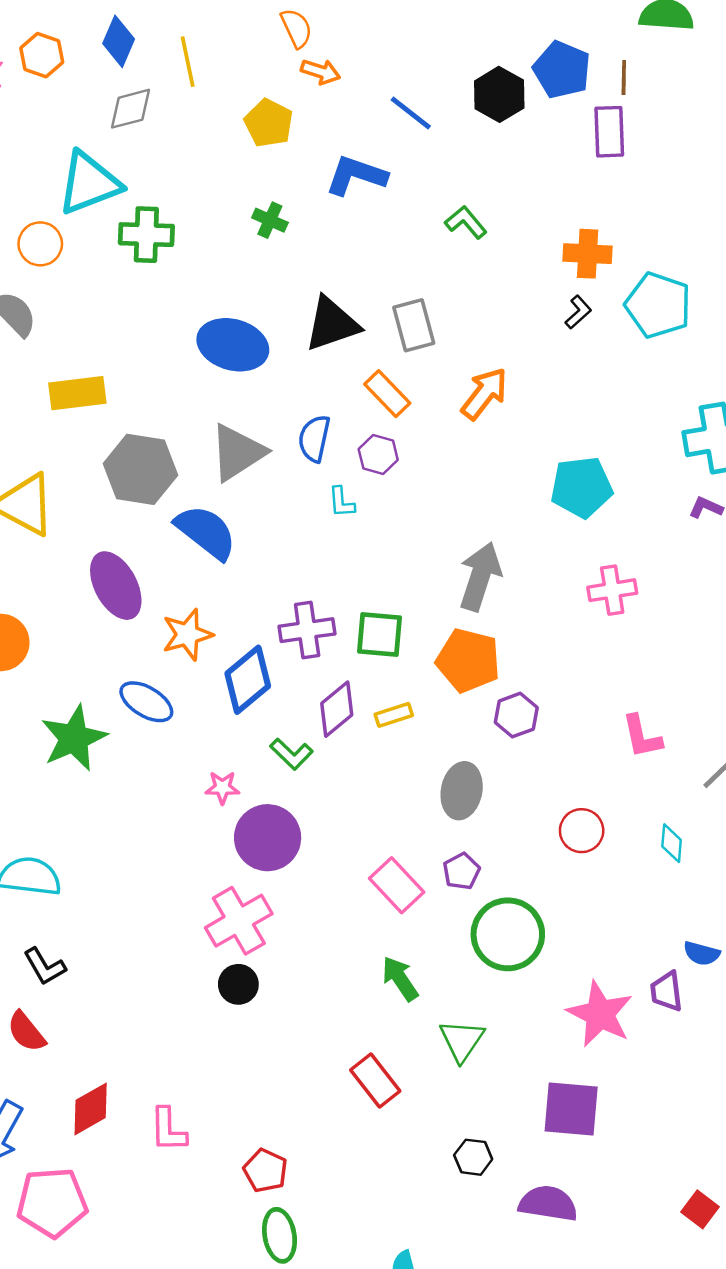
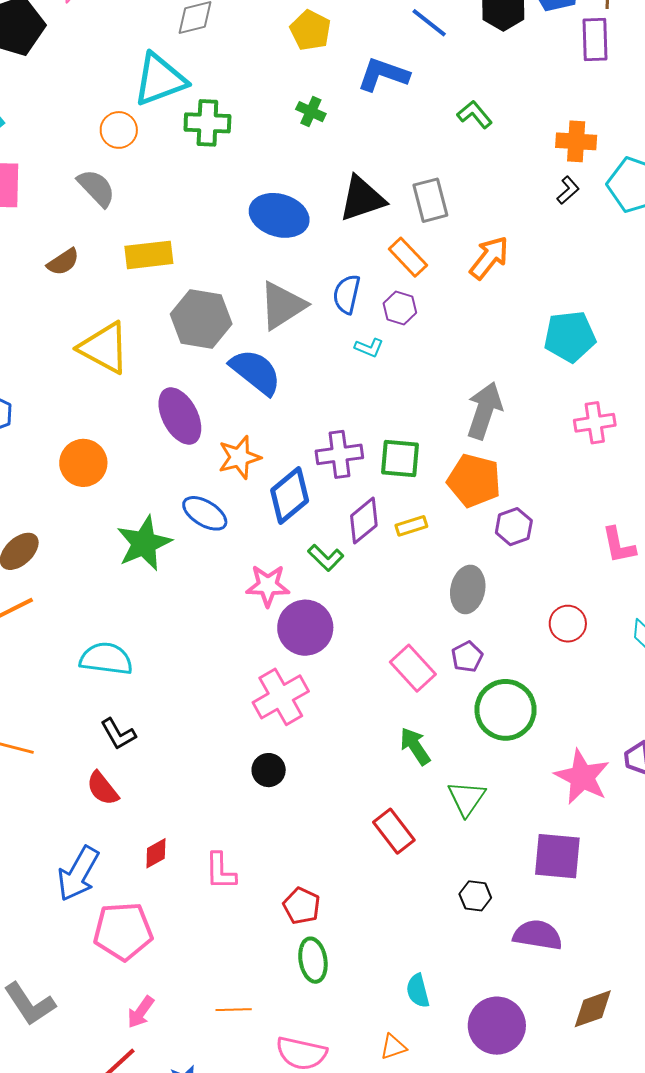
cyan L-shape: (341, 502) -> (369, 348), turned -64
pink star: (222, 788) -> (268, 586), size x1.5
black circle: (238, 984) -> (269, 770), moved
red diamond: (91, 1109) -> (156, 853), size x0.7

